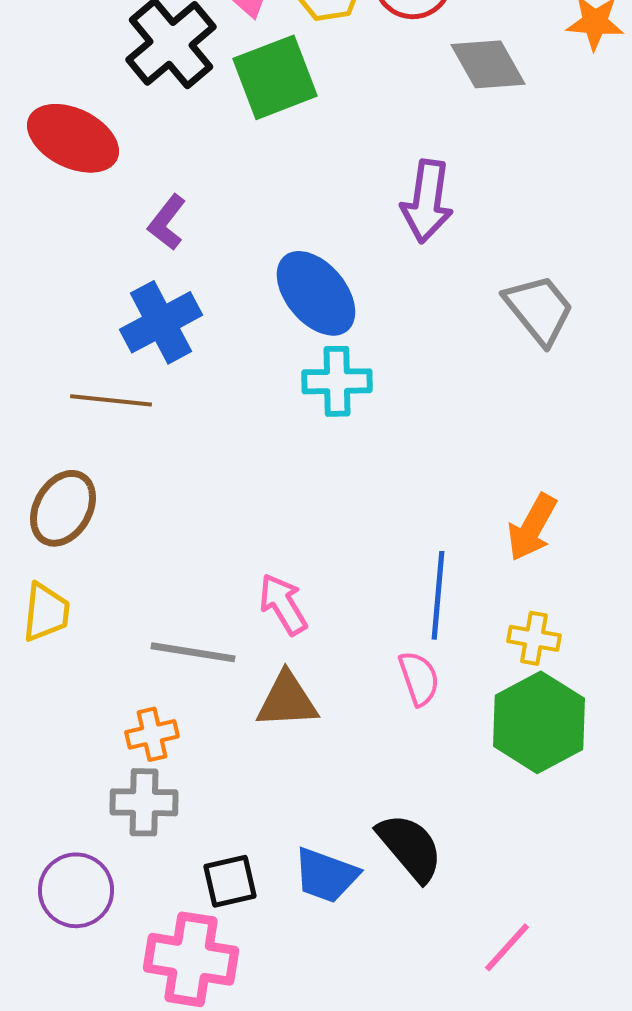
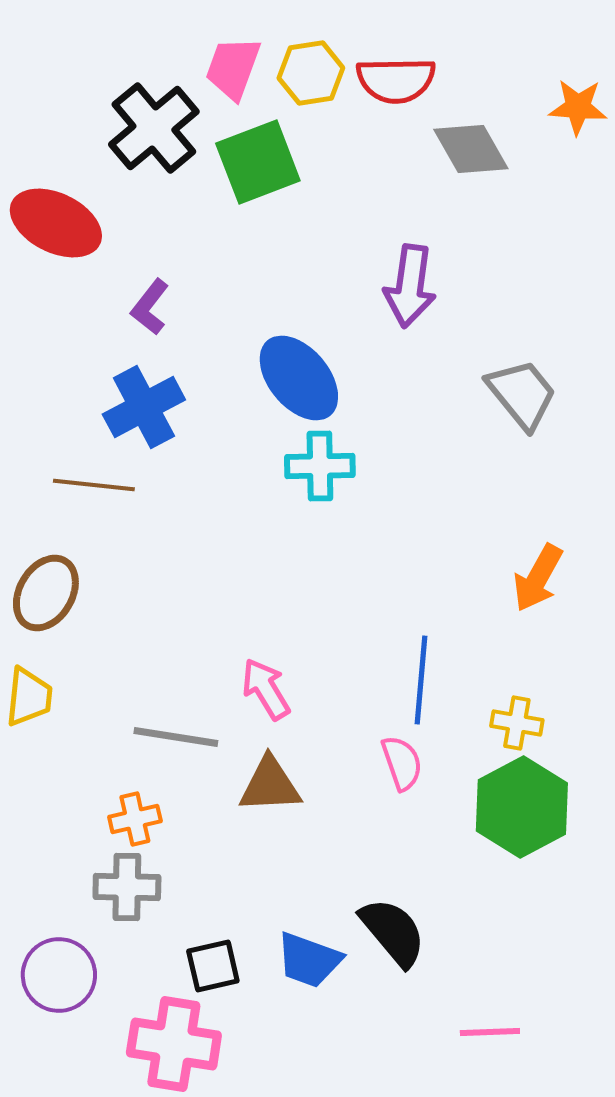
orange arrow: (532, 527) -> (538, 578), moved
pink line: (507, 947) -> (490, 1032), turned 46

